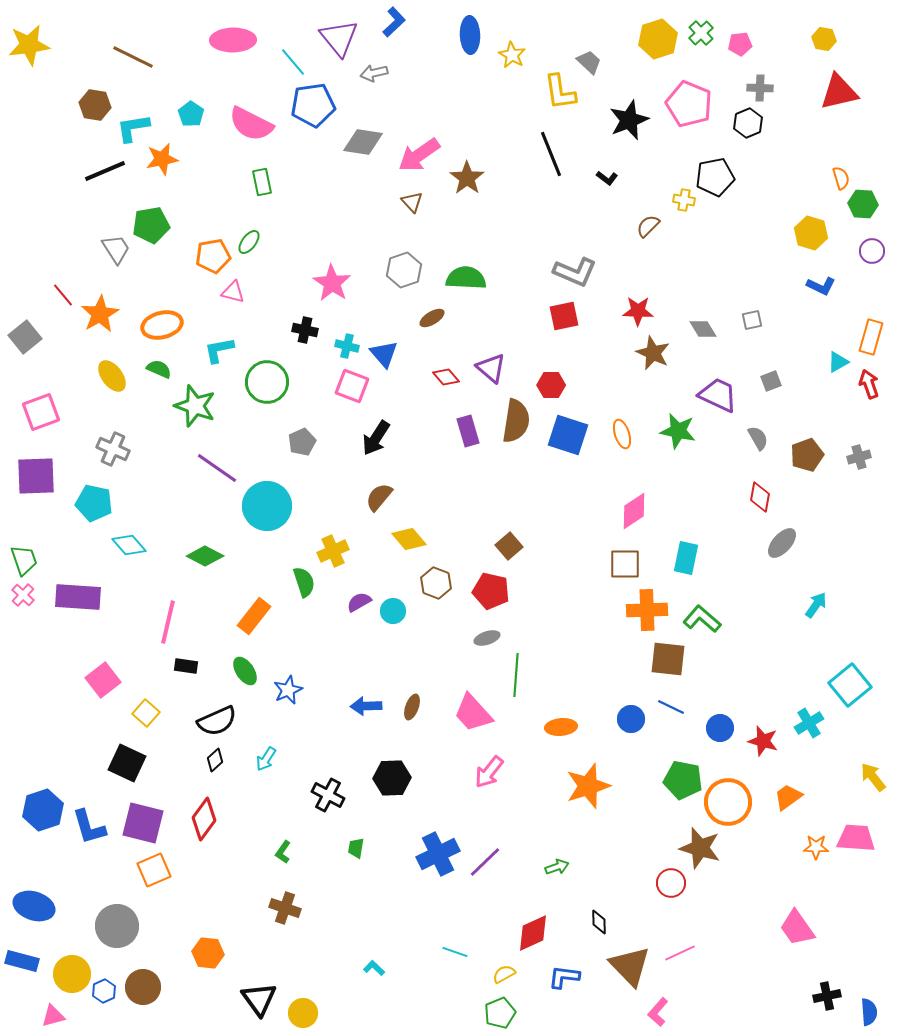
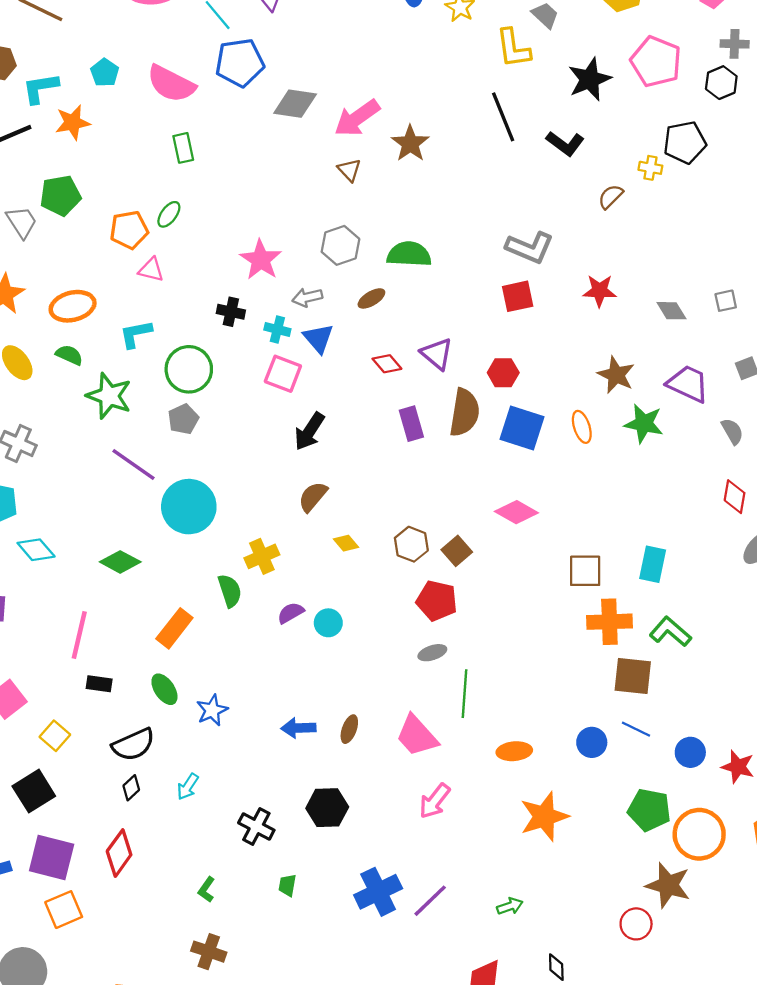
gray arrow: (374, 73) -> (307, 297), moved
black L-shape: (607, 178) -> (565, 143), size x1.6
brown star: (653, 353) -> (616, 375), moved
gray pentagon: (302, 442) -> (183, 419), moved
pink diamond: (634, 511) -> (516, 512), moved, turned 63
yellow diamond: (409, 539) -> (346, 543), size x0.7
brown hexagon: (436, 583) -> (411, 544), moved
black square: (127, 763) -> (34, 791), turned 33

